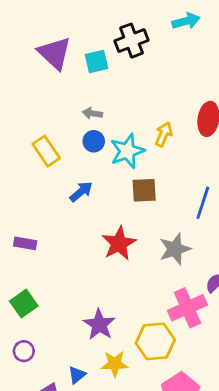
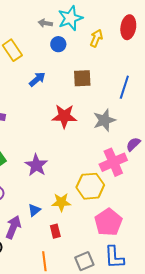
blue circle: (94, 141) -> (58, 44), moved
cyan star: (127, 151) -> (70, 18), moved
red star: (119, 243) -> (64, 116), turned 30
purple star: (99, 325) -> (36, 165), moved

